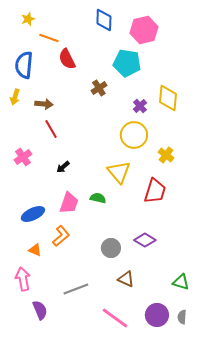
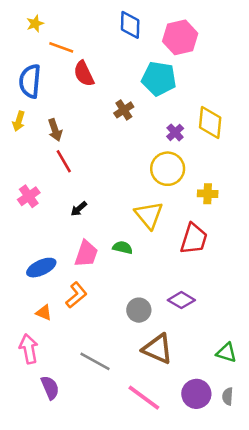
brown arrow: (44, 104) -> (55, 130), turned 66
yellow cross: (166, 155) -> (208, 194), turned -35
brown triangle: (126, 279) -> (158, 349), size x1.5
gray line: (76, 289) -> (95, 361), turned 50

